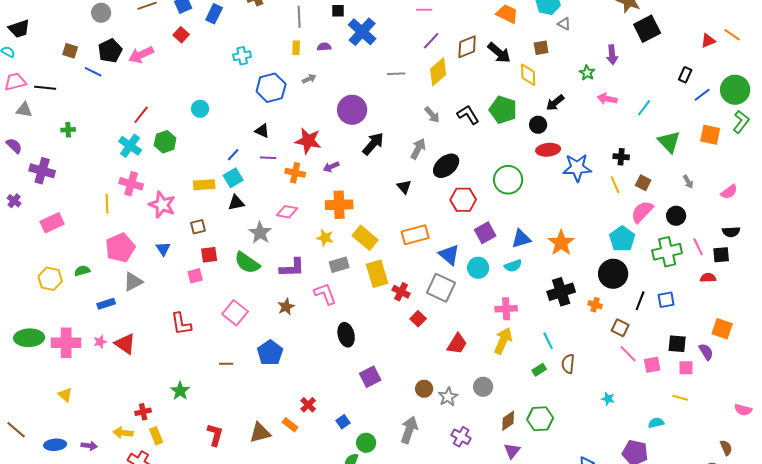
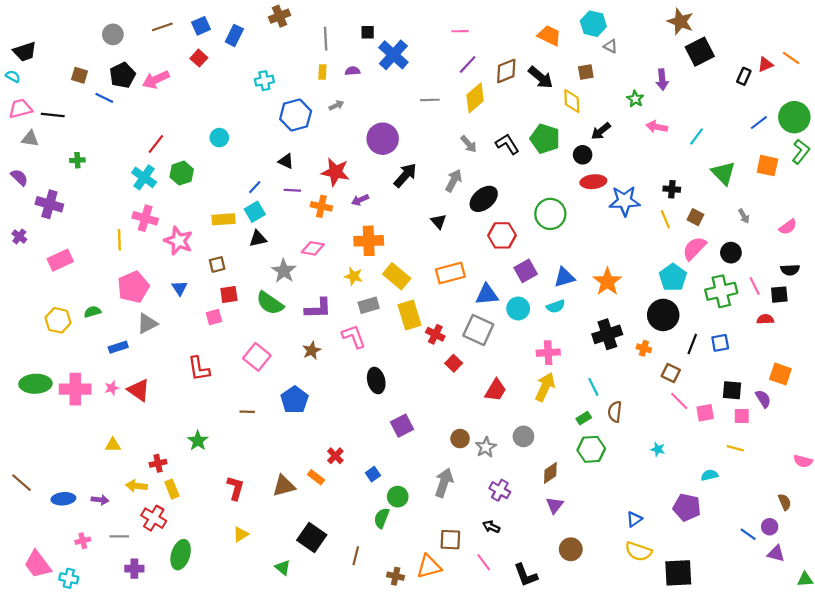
black rectangle: (685, 75) -> (744, 76), moved
blue triangle: (449, 255) -> (487, 295), turned -45
yellow triangle: (65, 395) -> (113, 445), moved, turned -42
green hexagon: (540, 419) -> (591, 449), moved

